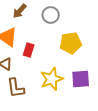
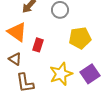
purple square: (81, 79) -> (90, 74), turned -30

